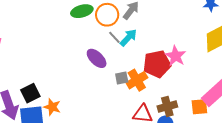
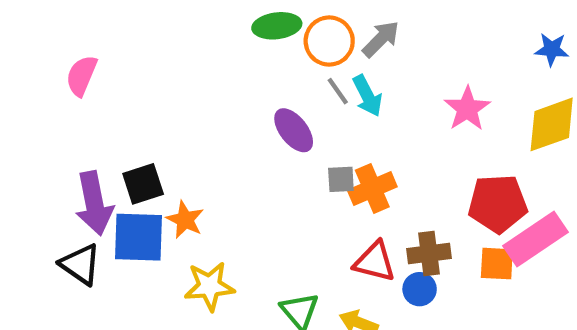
cyan arrow: (128, 38) -> (367, 96), turned 102
pink star: (176, 56) -> (467, 109), moved
red pentagon: (157, 64) -> (498, 204), moved

